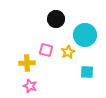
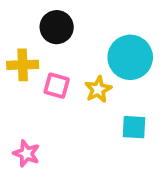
black circle: (56, 19) -> (57, 27), moved
yellow cross: (27, 63) -> (23, 65), moved

